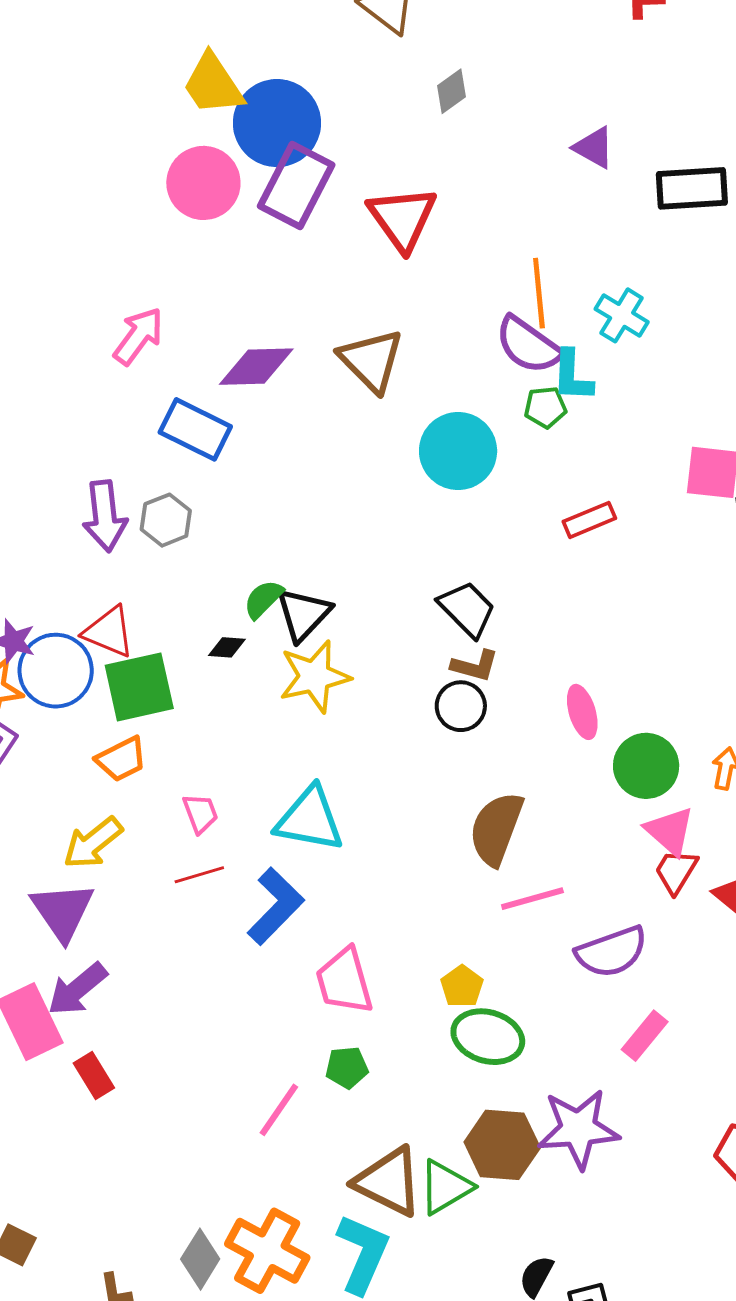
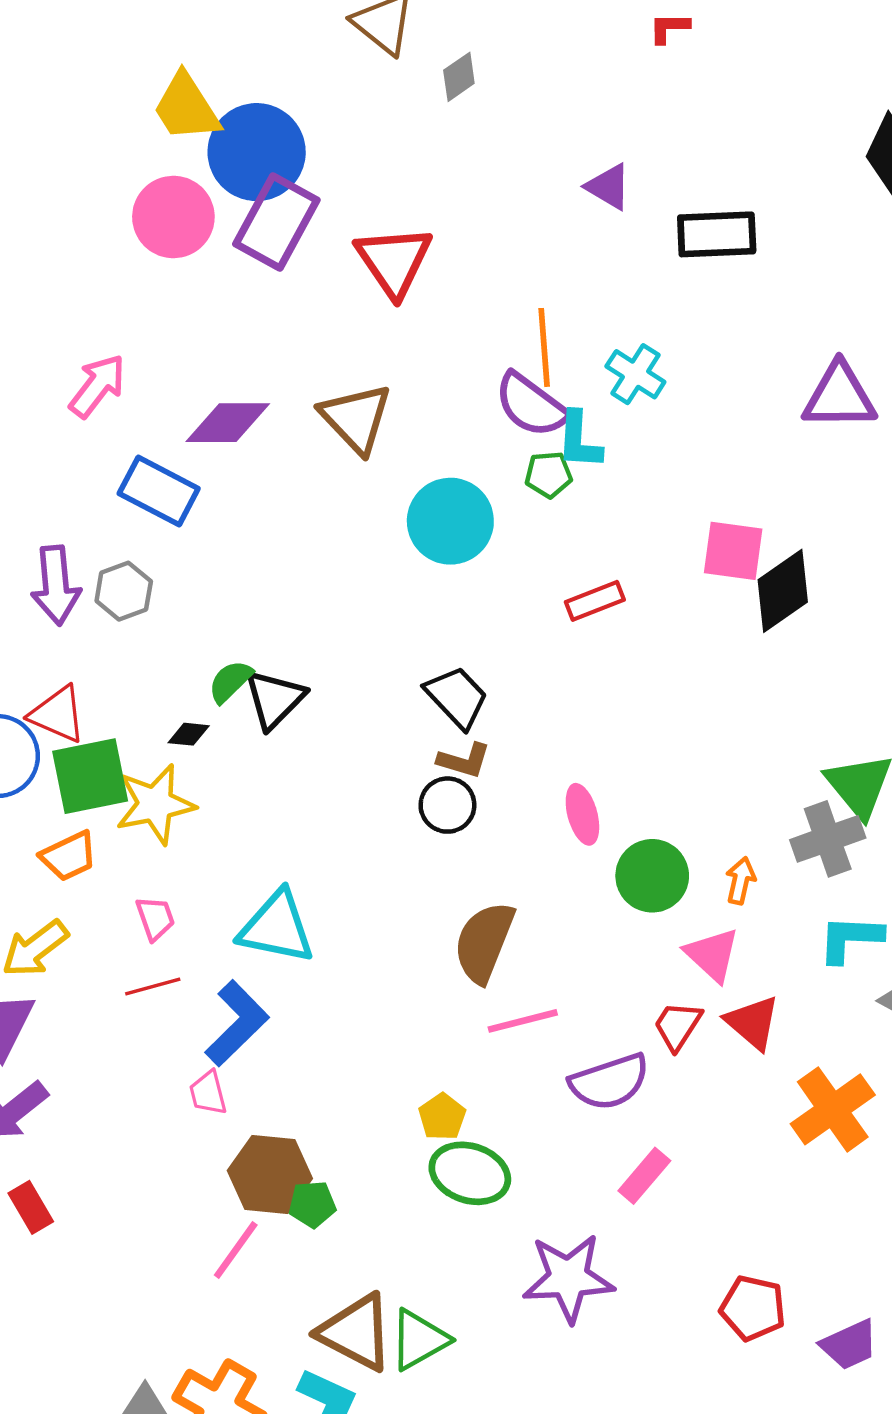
gray diamond: (452, 91) -> (459, 77), moved
yellow star: (315, 676) -> (155, 804), moved
pink triangle: (670, 831) -> (712, 955), moved
red trapezoid: (676, 871) -> (678, 1026), moved
pink trapezoid: (344, 981) -> (208, 1093), moved, size x0.6
brown hexagon: (502, 1145) -> (270, 1174), moved

